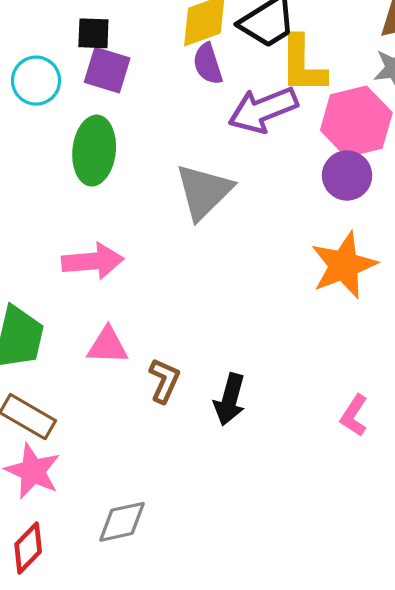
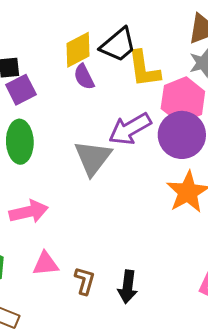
purple square: (107, 70) -> (21, 90), turned -36
purple arrow: (263, 110) -> (130, 129), moved
purple circle: (347, 175) -> (182, 135), size x1.5

